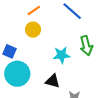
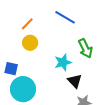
black triangle: (53, 81) -> (75, 81), moved, turned 42

